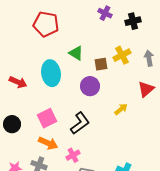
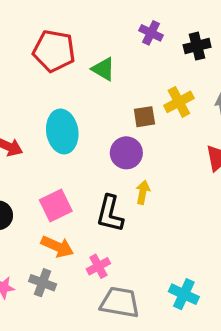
green triangle: (76, 53) -> (103, 69), moved
yellow arrow: (121, 109) -> (143, 192), moved, turned -40
black L-shape: (80, 123) -> (110, 214), turned 140

